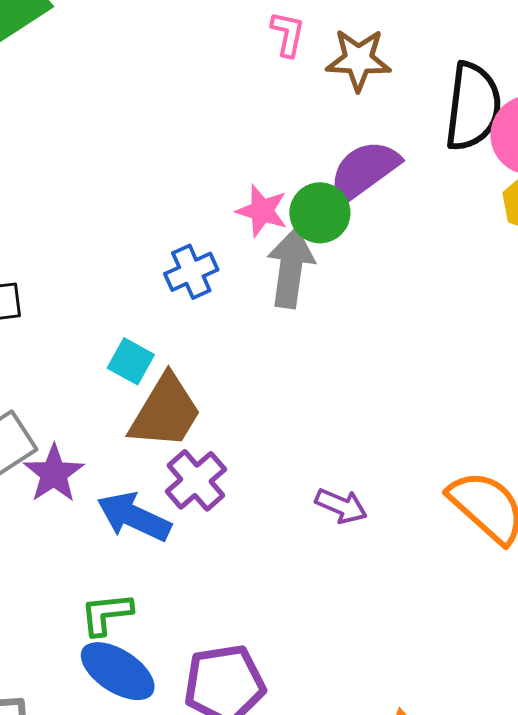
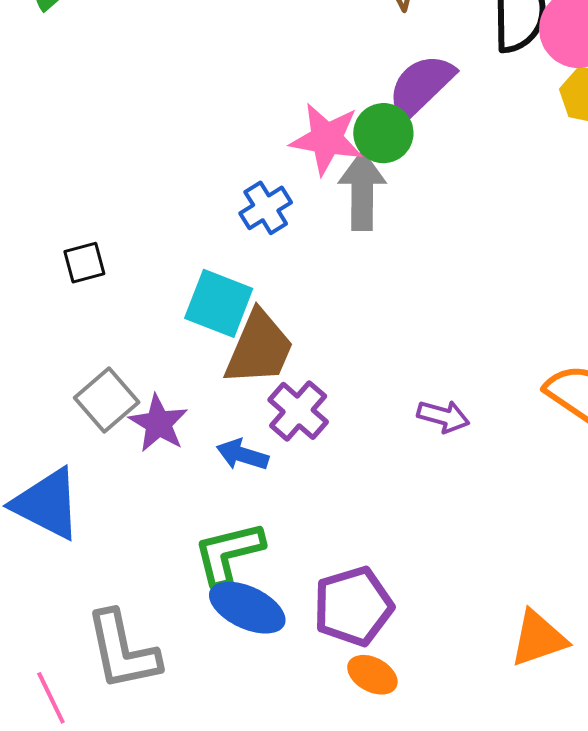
pink star: (262, 211) -> (327, 139), size x1.4
cyan square: (131, 361) -> (219, 303), size x1.5
blue arrow: (134, 517) -> (242, 455), size x0.7
green L-shape: (106, 614) -> (229, 553), size x1.4

